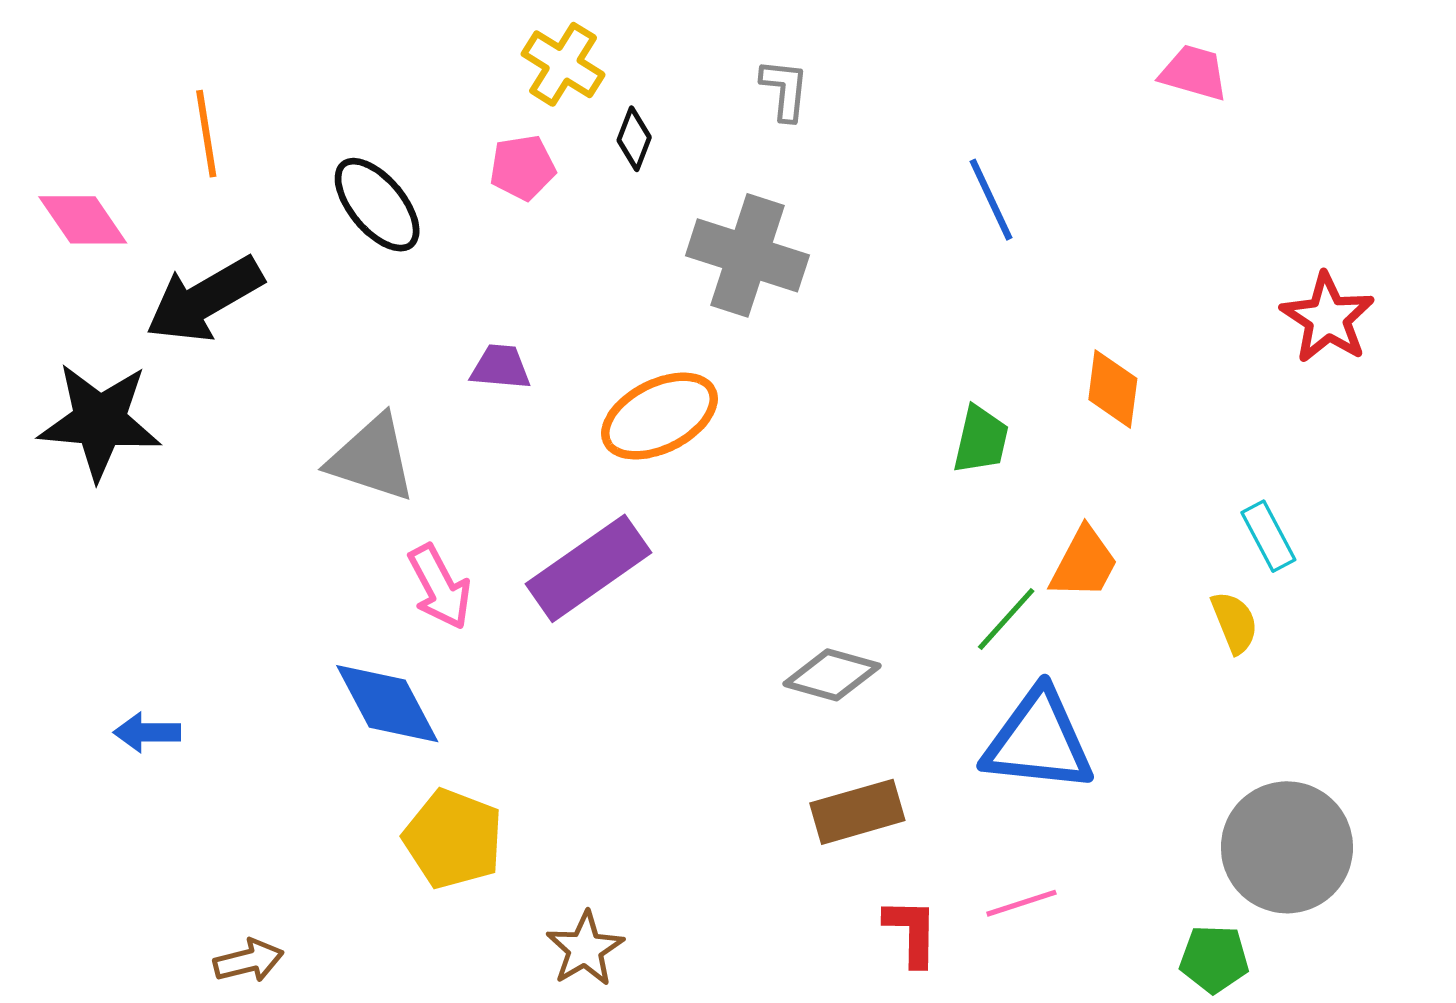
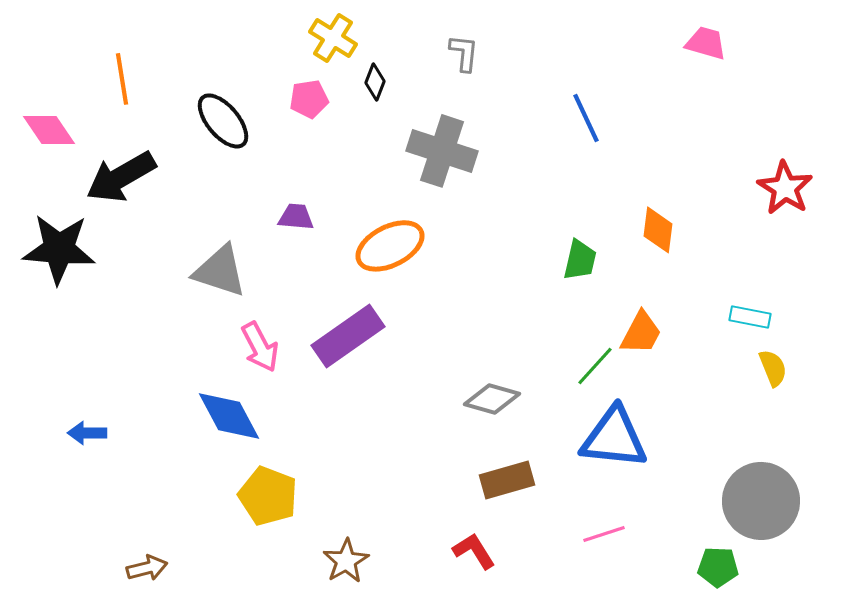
cyan rectangle: (1268, 536) -> (750, 317), turned -51
yellow semicircle: (1235, 622) -> (773, 368), moved
red L-shape: (912, 932) -> (474, 551), moved, turned -33

